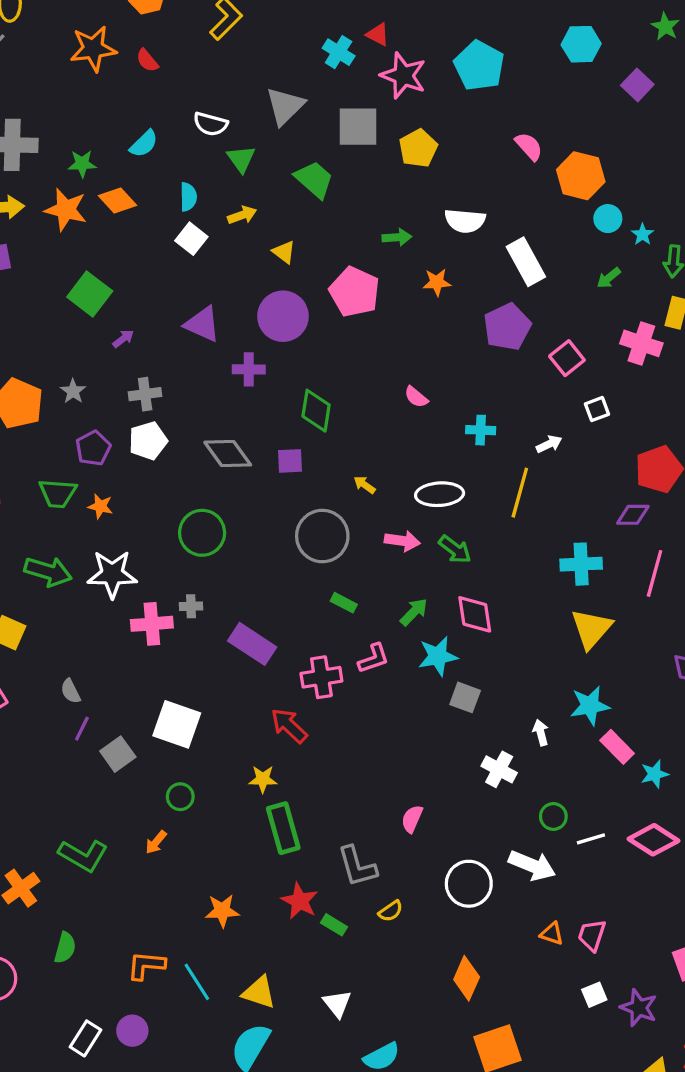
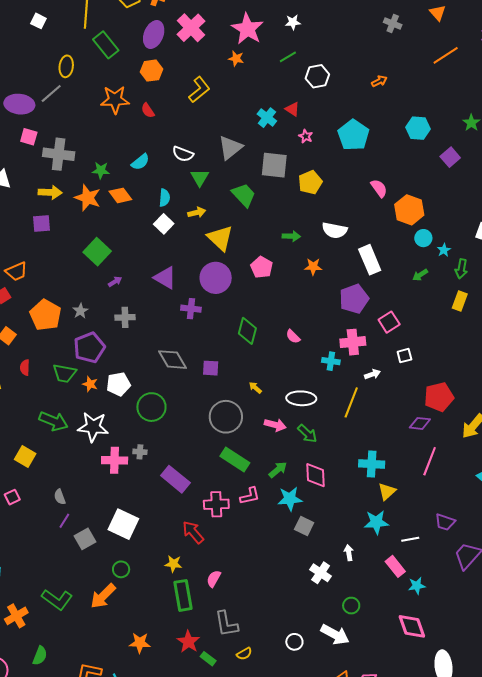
pink star: (403, 76) -> (306, 136), size x0.5
yellow triangle: (284, 252) -> (220, 238), size x1.8
pink pentagon: (355, 292) -> (262, 267), size x0.7
pink cross: (641, 343) -> (353, 342), moved, turned -30
green diamond: (316, 411) -> (247, 331), moved
white pentagon: (148, 441) -> (118, 384), moved
purple pentagon: (93, 448) -> (89, 348), size x1.4
cyan cross: (581, 564) -> (372, 464), moved
green rectangle: (344, 603) -> (235, 459), size x1.8
yellow triangle: (591, 629) -> (387, 491), size x0.7
cyan star: (590, 706) -> (376, 522), moved
pink semicircle: (412, 819) -> (214, 579), moved
white line: (591, 839) -> (410, 539), moved
pink diamond: (654, 840) -> (412, 626), turned 32
orange arrow: (156, 842) -> (103, 596), size x1.8
white circle: (469, 884) -> (294, 642), size x0.6

